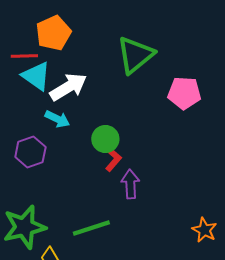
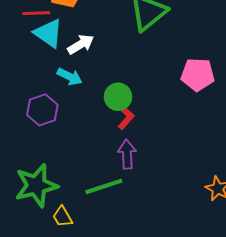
white arrow: (68, 87) -> (81, 44), size x0.7
pink pentagon: (184, 93) -> (198, 75), moved
purple arrow: (130, 184) -> (127, 154), moved

